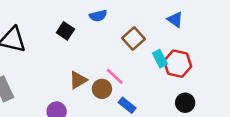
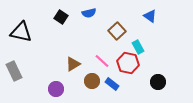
black square: (65, 31) -> (61, 17), moved
red hexagon: (178, 64) -> (128, 63), moved
brown circle: (102, 89) -> (92, 81), moved

